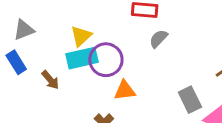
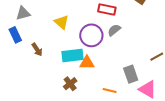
yellow triangle: (81, 36) -> (62, 22), turned -42
cyan rectangle: (82, 58) -> (73, 56), moved
purple circle: (106, 60) -> (91, 35), moved

